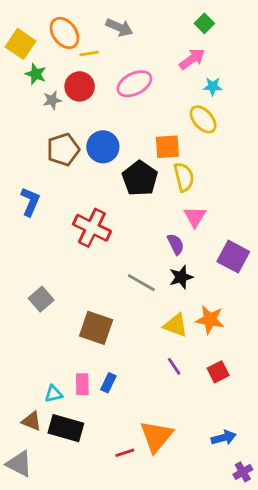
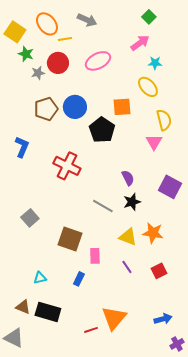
yellow semicircle: (184, 177) -> (164, 120), moved
pink triangle: (195, 217) -> (154, 142), moved
pink rectangle: (82, 384) -> (95, 256), moved
cyan triangle: (54, 394) -> (40, 278), moved

